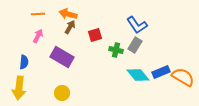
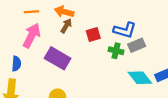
blue L-shape: (137, 25) -> (125, 30), moved, turned -40
pink arrow: (38, 36) -> (32, 36), size x1.6
gray rectangle: (135, 45) -> (137, 45), turned 35

